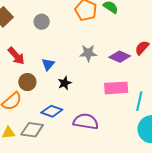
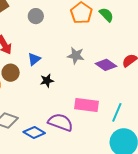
pink rectangle: (116, 88) -> (86, 105), moved
blue diamond: (52, 111) -> (34, 133), moved

